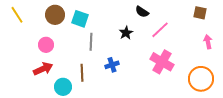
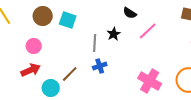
gray line: (91, 42) -> (95, 43), moved
pink cross: (162, 62) -> (150, 81), moved
brown line: (82, 73) -> (70, 74), turned 48

